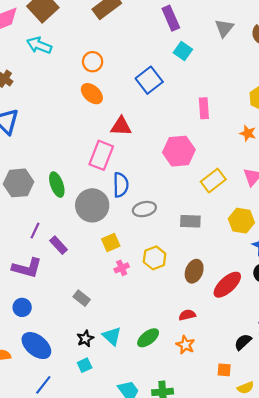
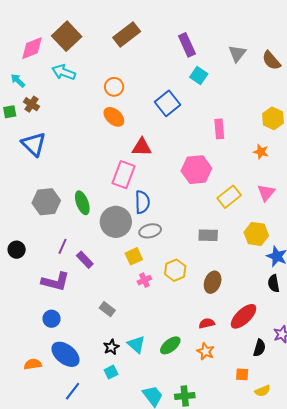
gray ellipse: (144, 209) -> (150, 231), moved
red ellipse: (227, 285) -> (244, 316), moved
black semicircle: (243, 342) -> (259, 348), turned 150

